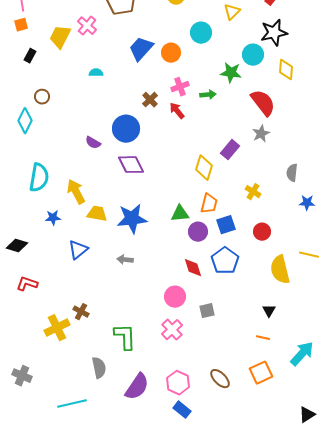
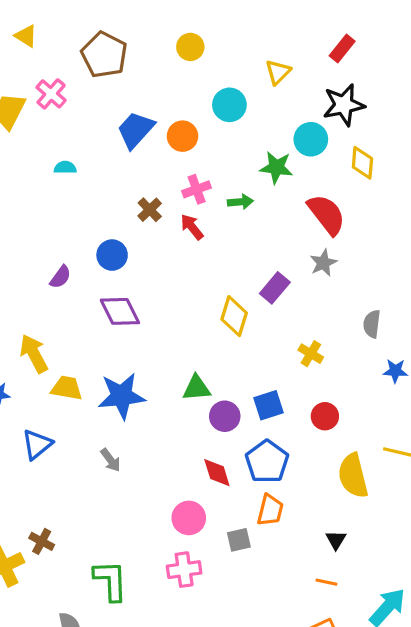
blue circle: (126, 129) -> (112, 255), size x0.7
purple semicircle: (93, 143) -> (60, 277), turned -84
orange trapezoid: (209, 204) -> (270, 510), moved
gray arrow: (125, 260) -> (111, 460), turned -133
pink cross: (172, 330) -> (184, 570), turned 35

